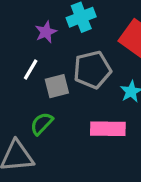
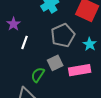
purple star: (46, 32) -> (13, 24), moved
gray square: (57, 86) -> (55, 63), moved

